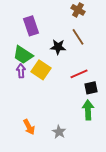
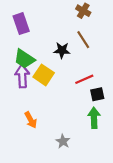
purple rectangle: (31, 26) -> (21, 24), moved
purple arrow: (21, 71) -> (22, 76), size x1.5
orange arrow: (29, 127) -> (31, 120), moved

